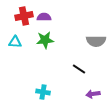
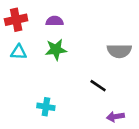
red cross: (24, 16) -> (16, 20), moved
cyan cross: (43, 92) -> (46, 107), moved

